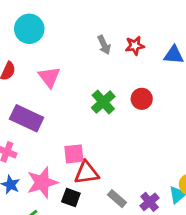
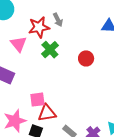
red star: (135, 46) -> (39, 27), moved, size x1.5
green cross: (103, 102) -> (50, 50), moved

